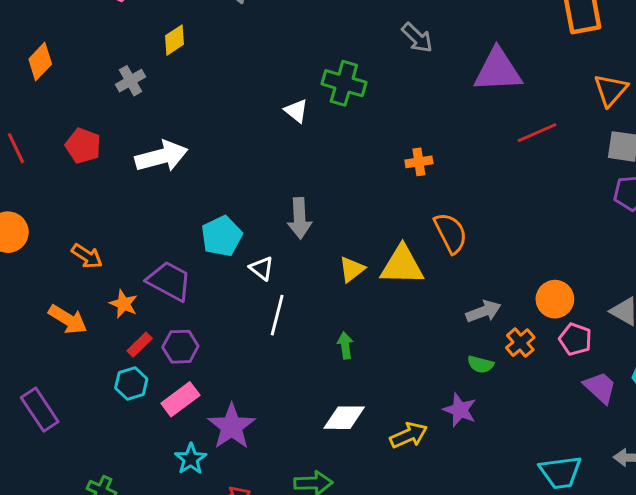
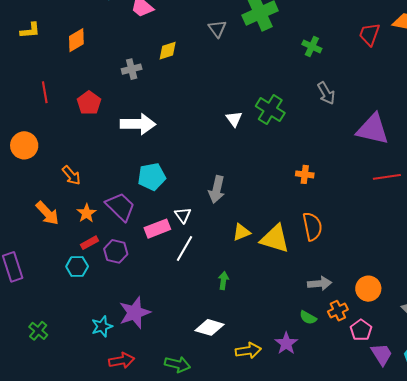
cyan pentagon: (222, 236) -> (152, 177), moved
pink pentagon: (575, 339) -> (361, 330), moved
pink rectangle: (180, 399) -> (157, 229), moved

